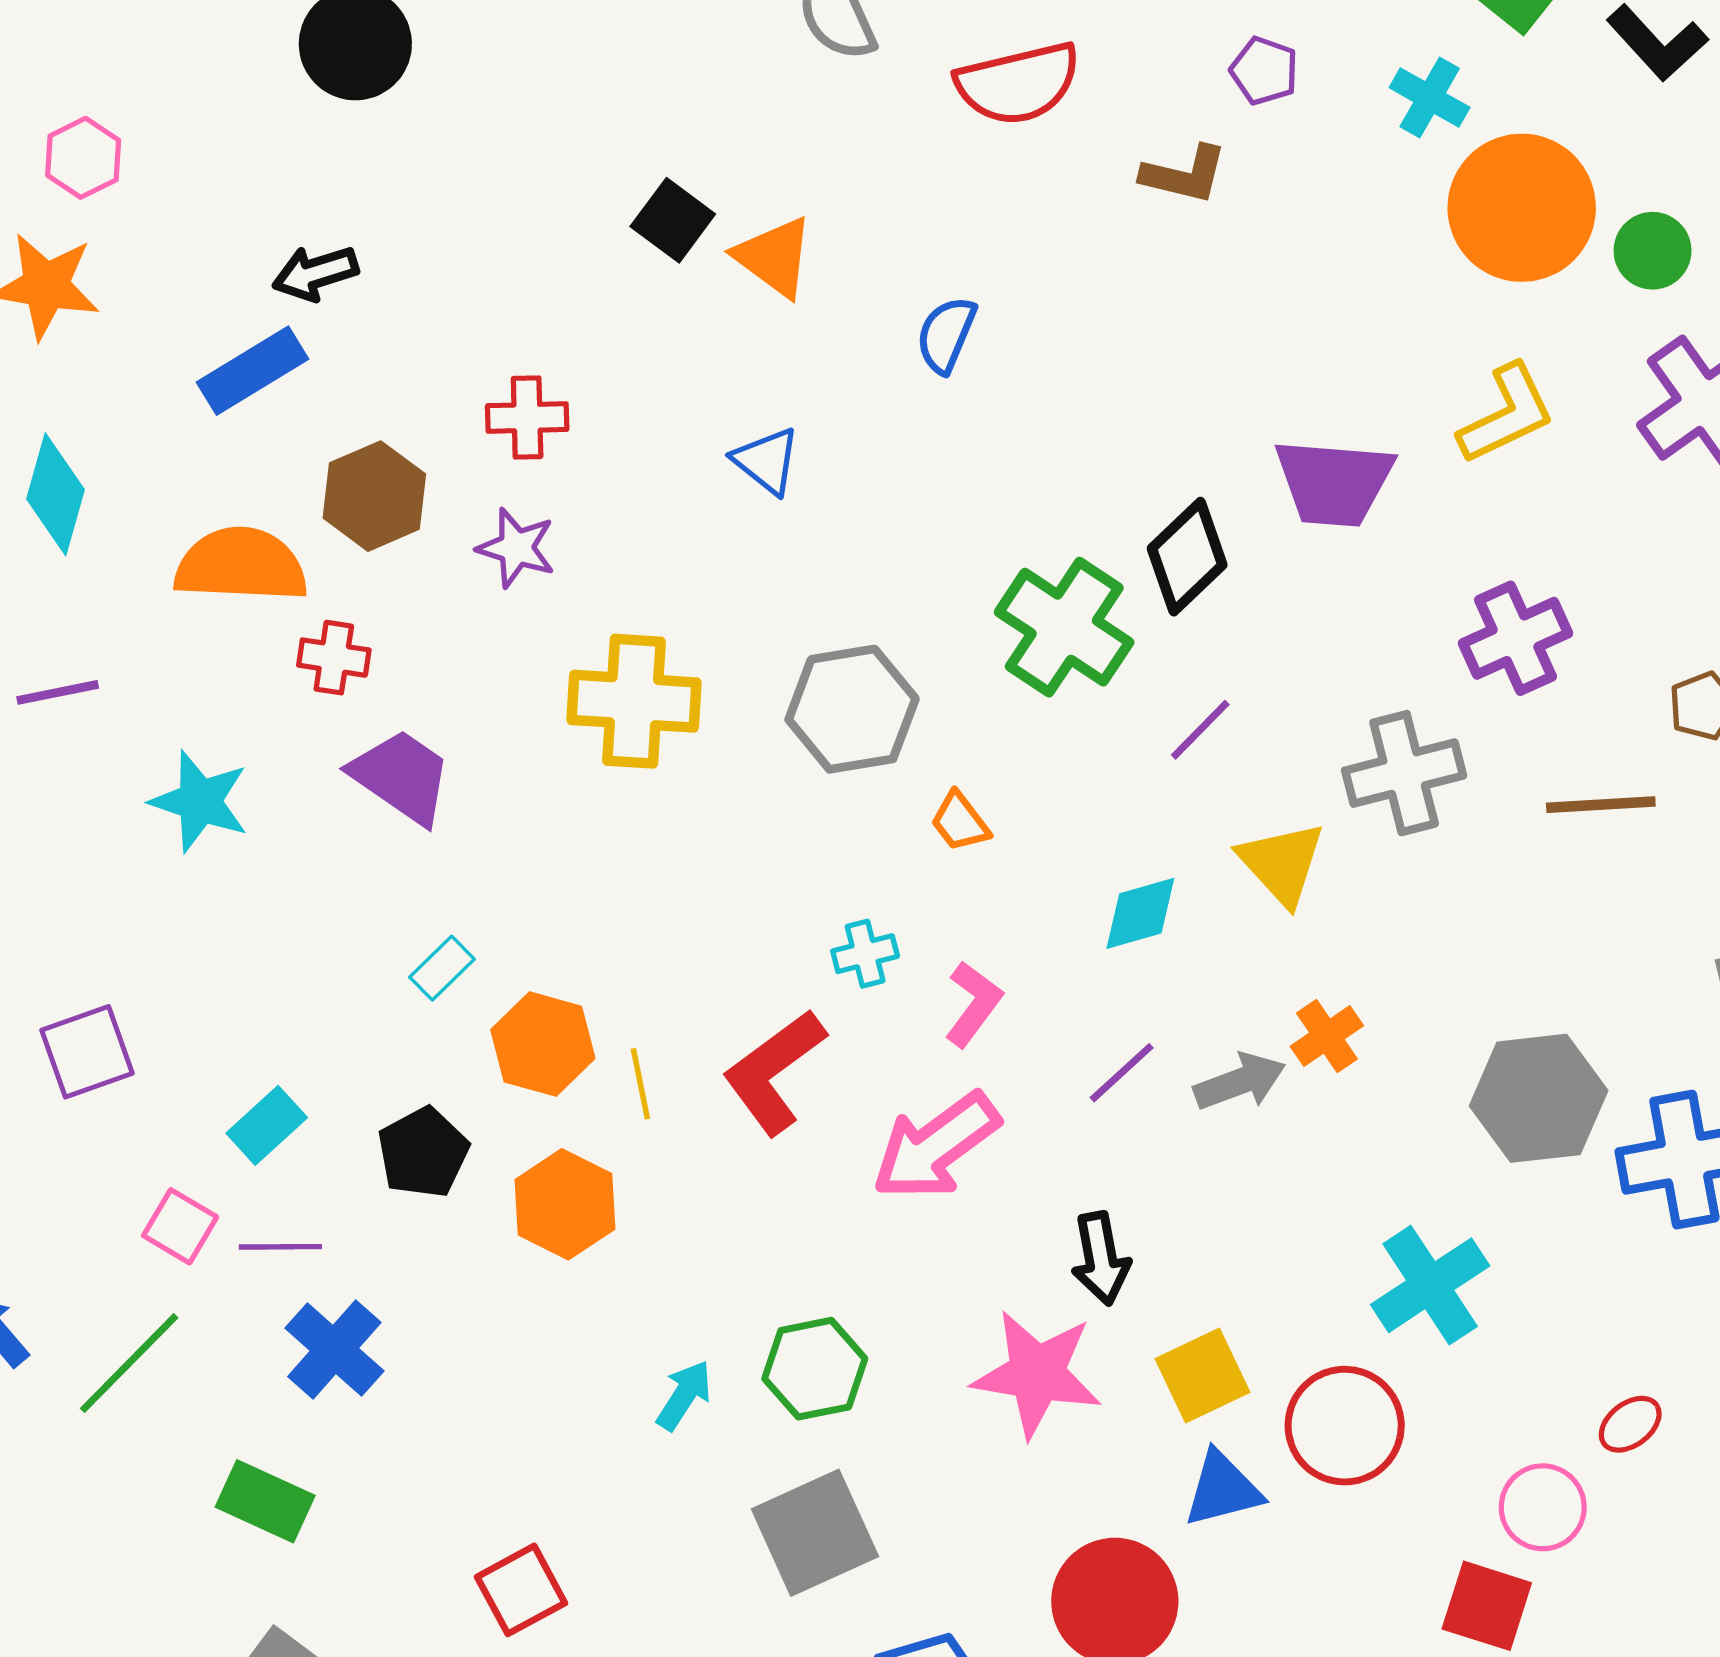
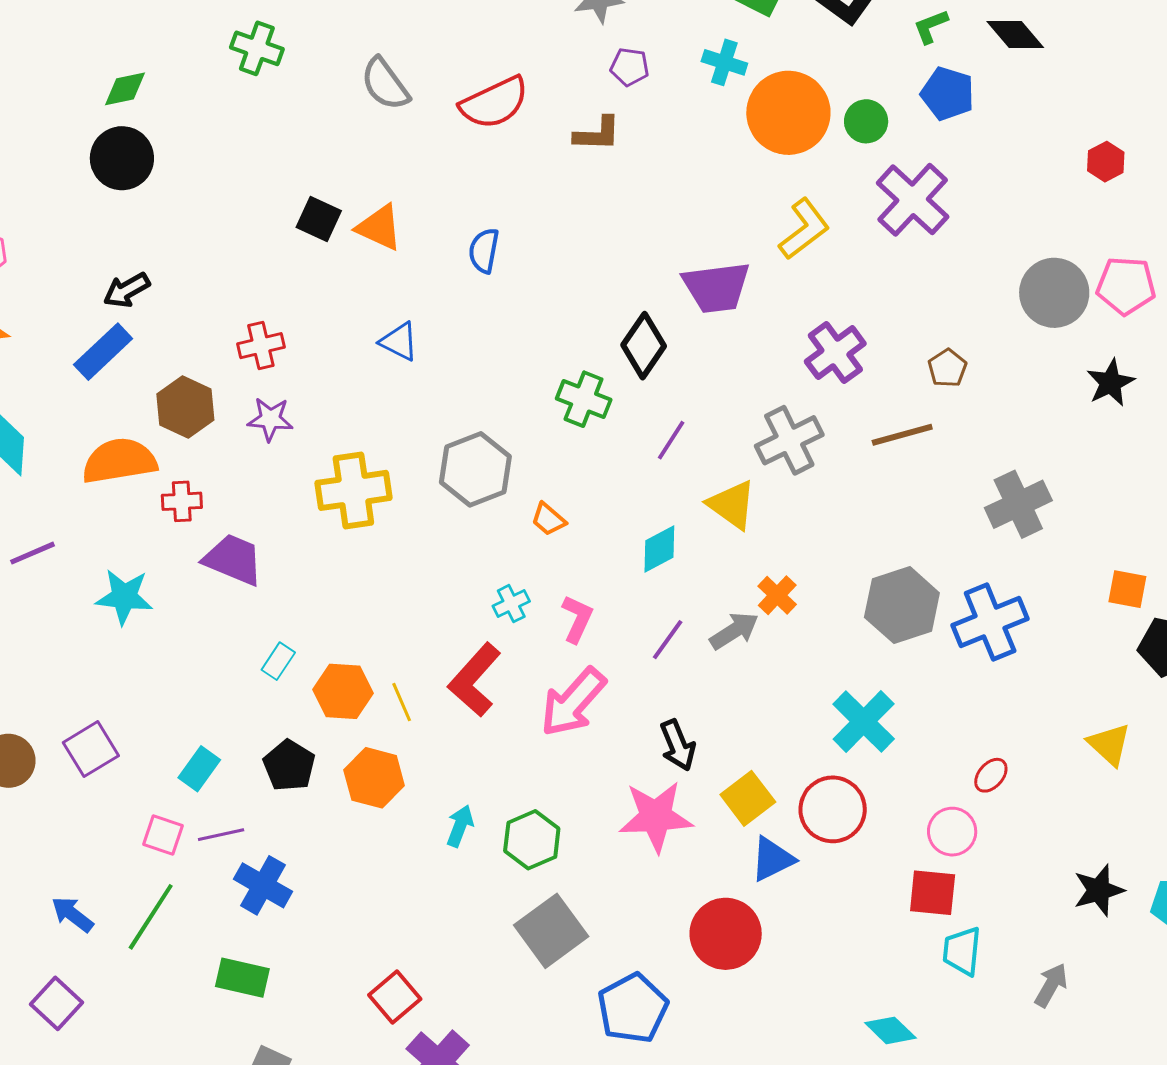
green cross: (1064, 627) -> (584, 399), size x0.7
cyan arrow: (684, 1395) -> (460, 826), moved

